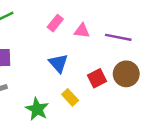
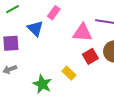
pink triangle: (82, 31) -> (82, 33), moved, size x1.5
blue triangle: (58, 63) -> (35, 28), moved

